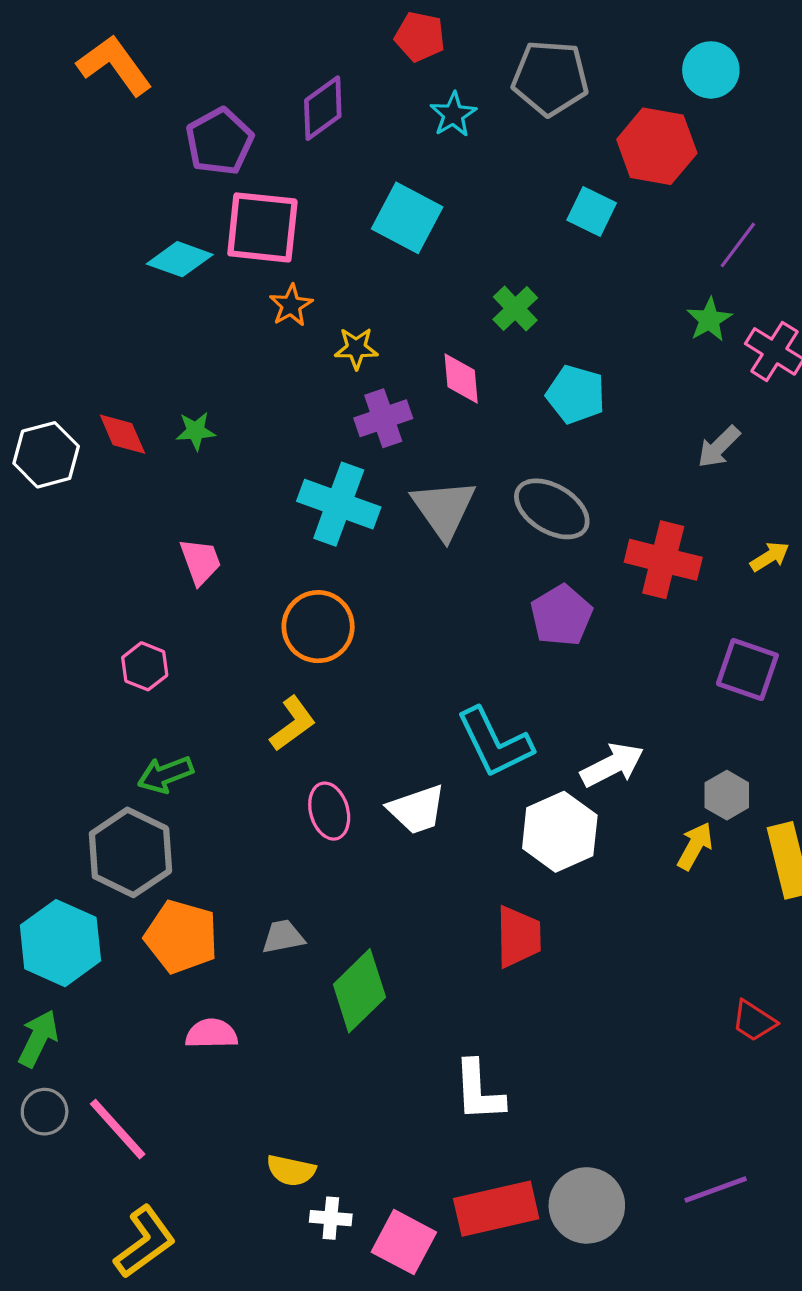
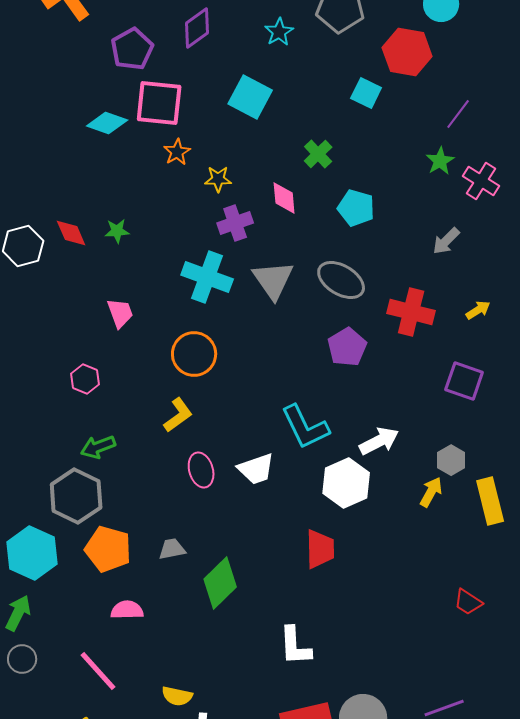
pink line: (118, 1129) -> (98, 671), moved

